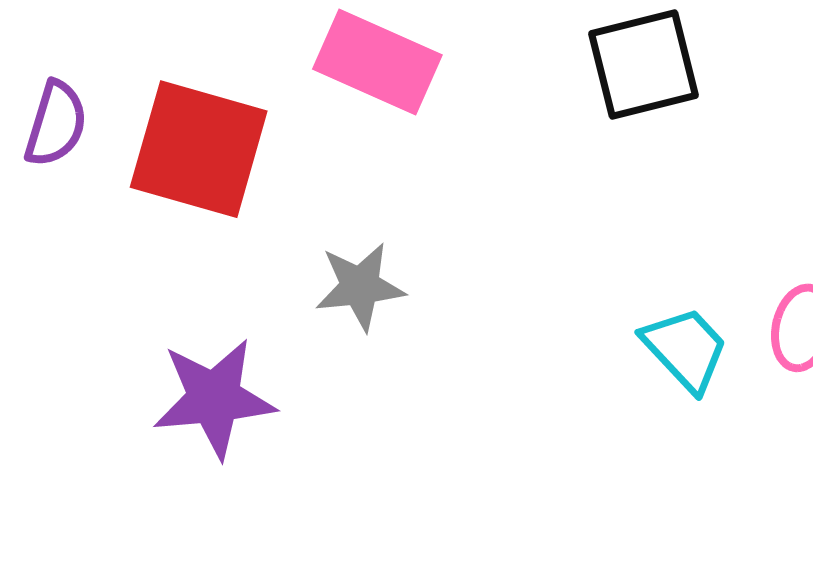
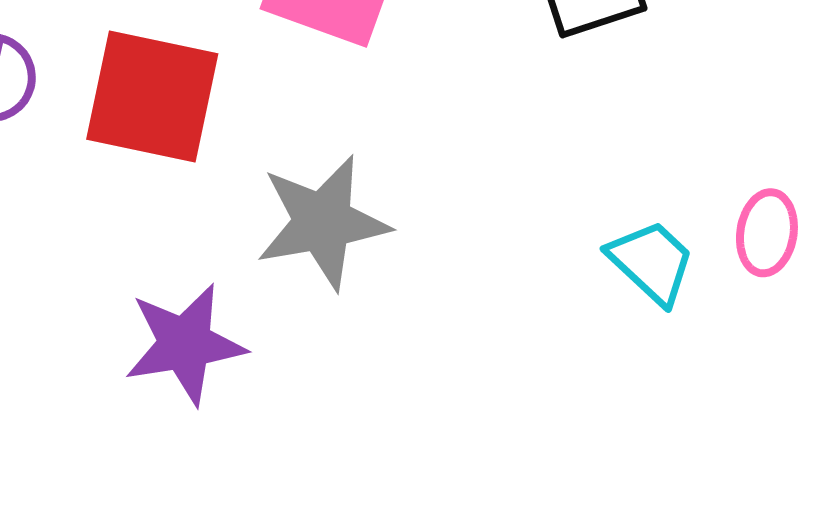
gray star: (360, 286) -> (323, 222), size x1.5

